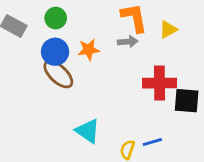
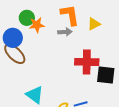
green circle: (56, 18) -> (27, 18), moved
orange star: (89, 50) -> (37, 25), moved

